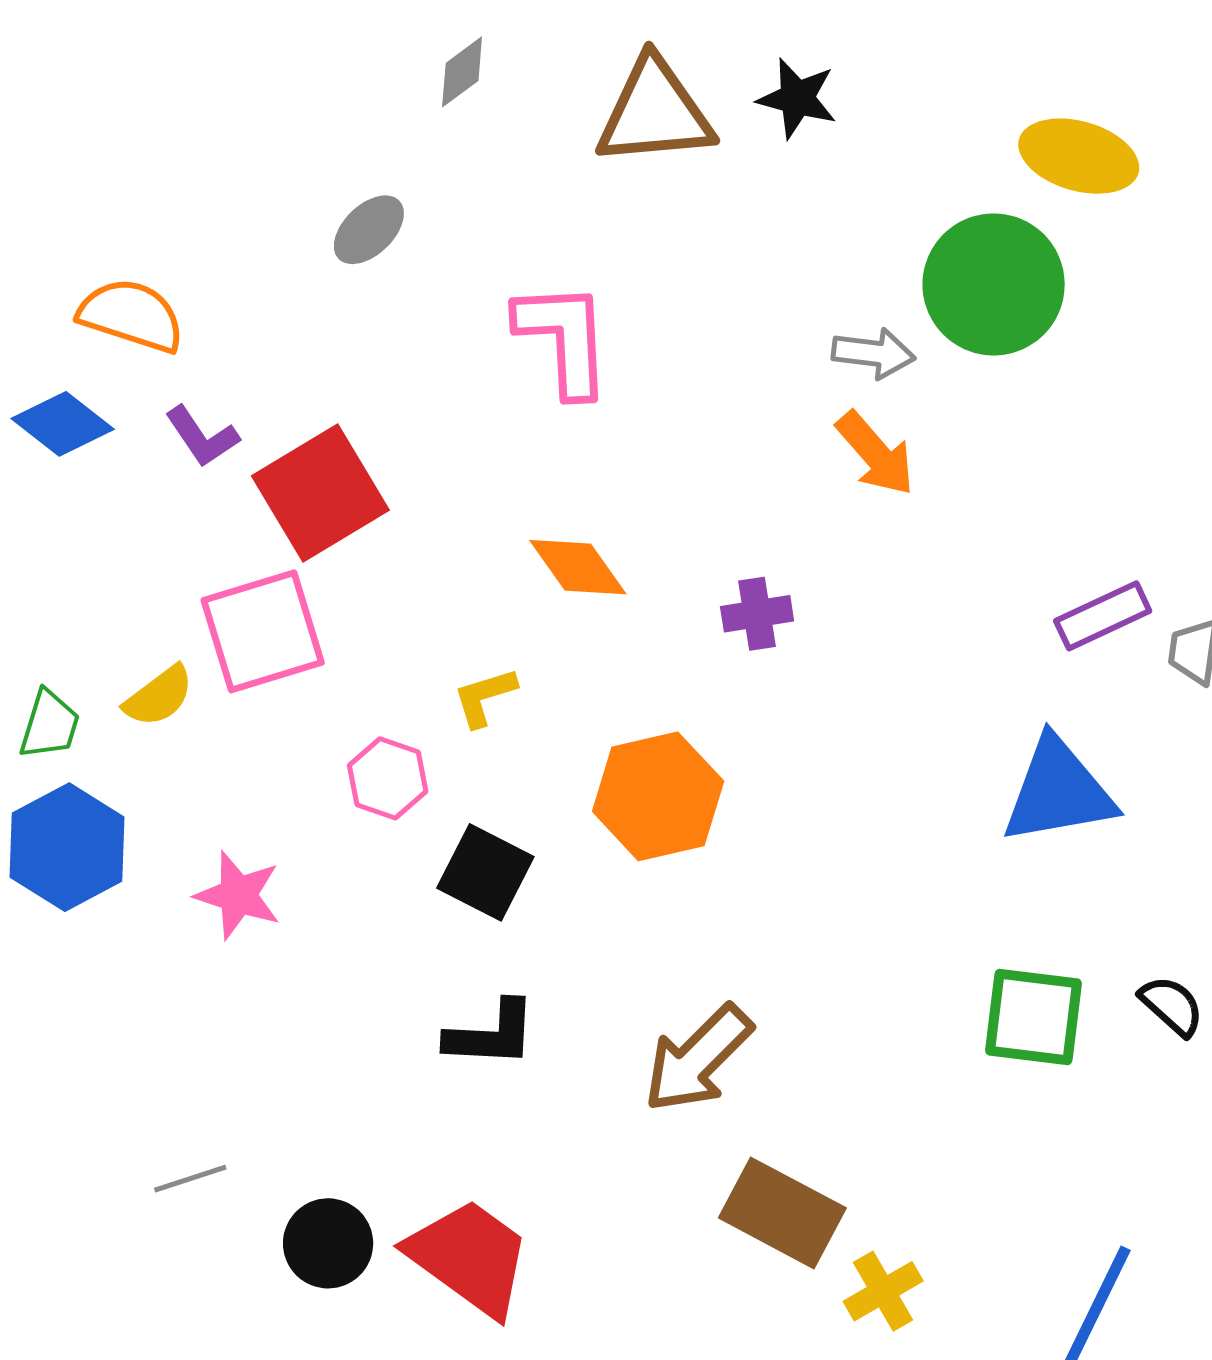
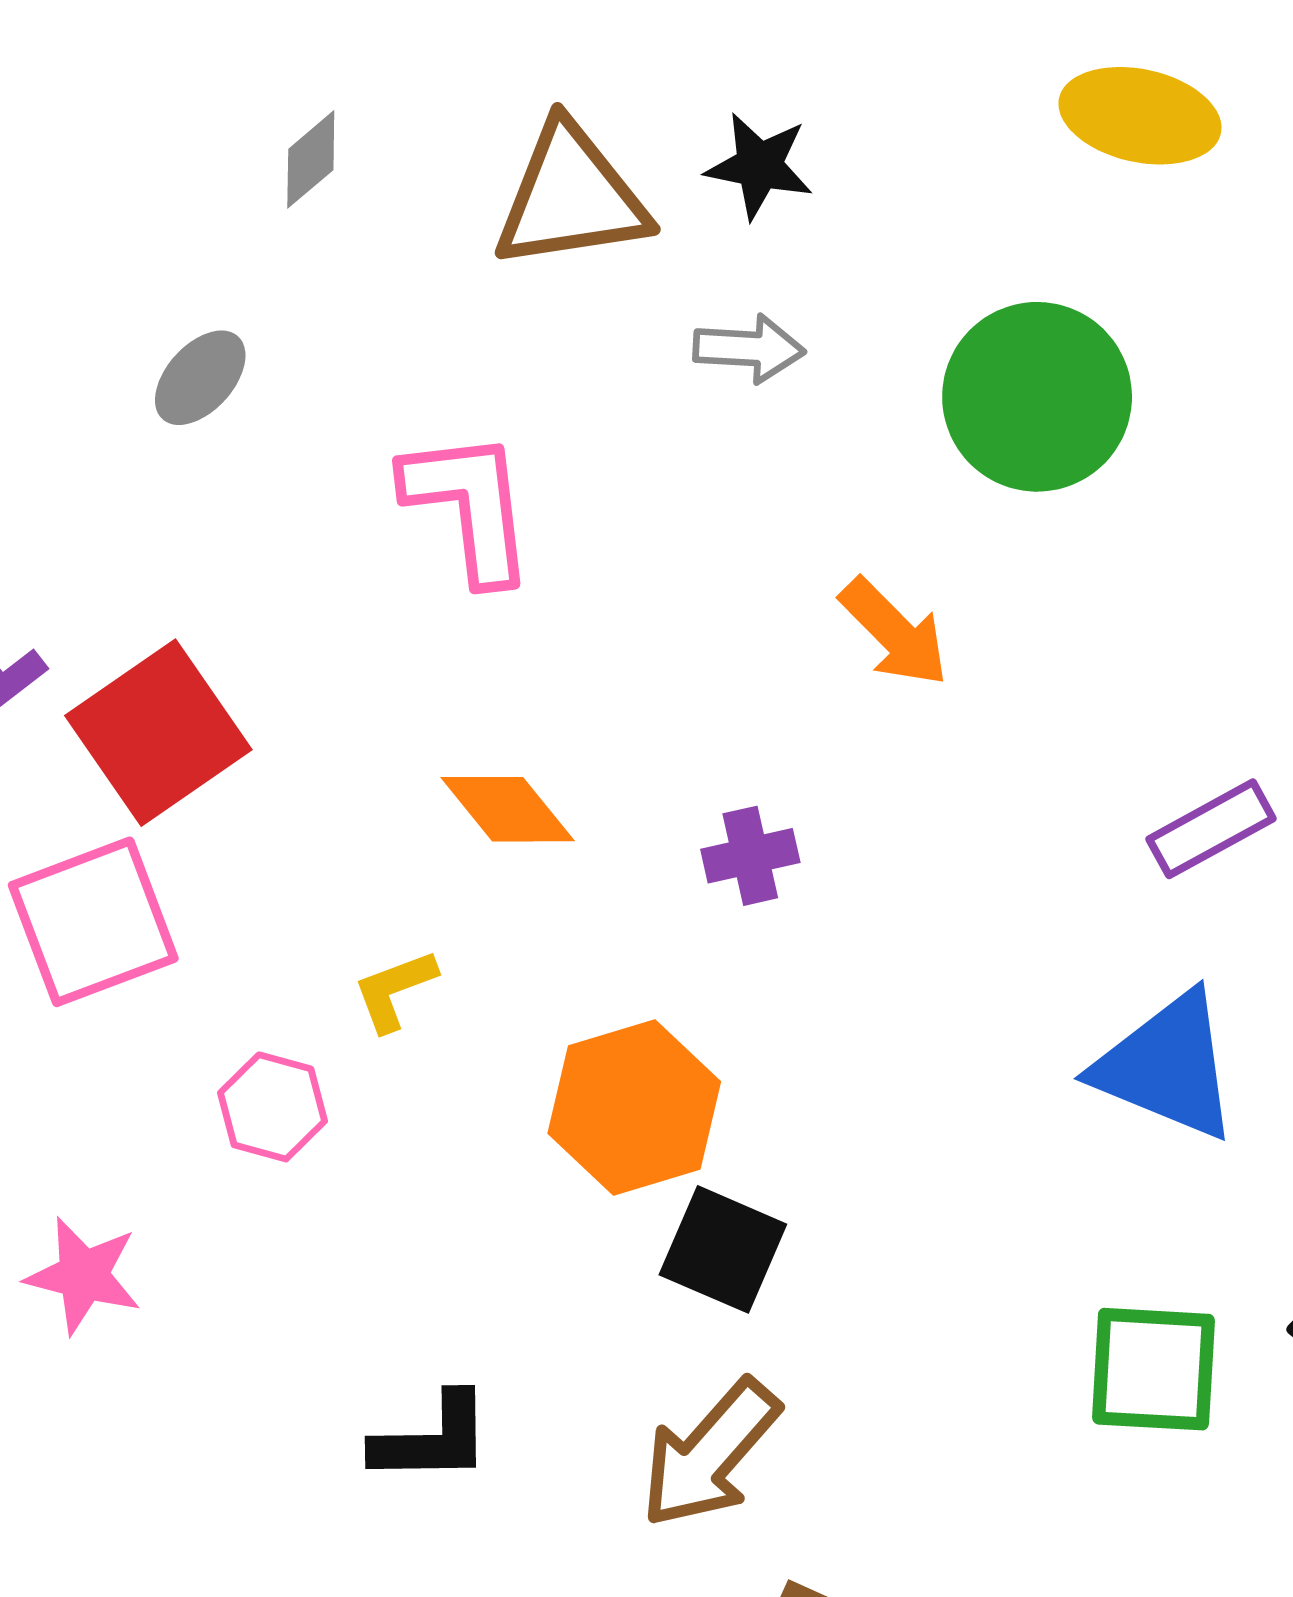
yellow ellipse: (1079, 156) -> (1140, 116), moved
gray arrow: (873, 353) -> (749, 349), moved
blue triangle: (1058, 791) -> (1167, 1066), turned 36
black square: (485, 872) -> (723, 1249), moved

